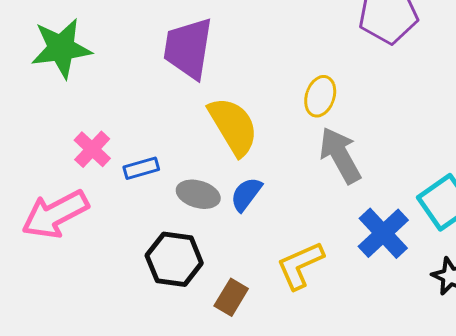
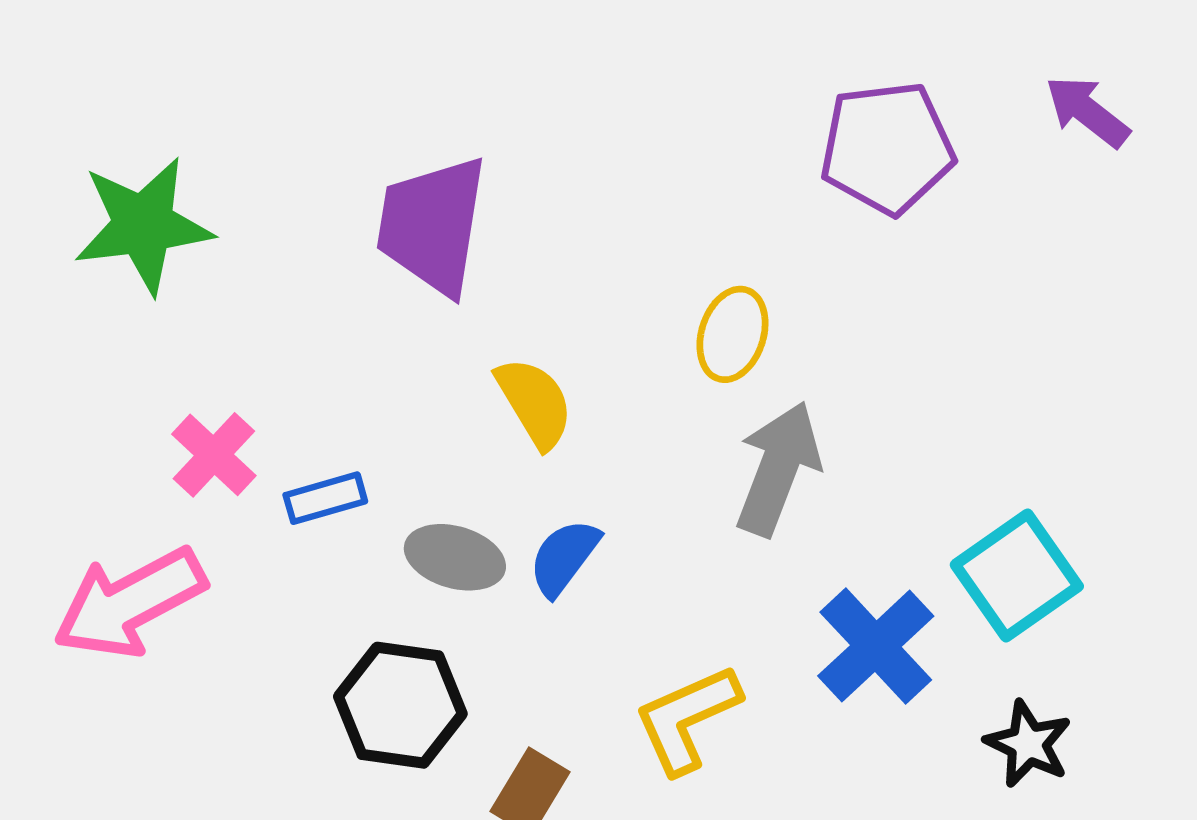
yellow semicircle: (233, 126) -> (535, 403), size x0.7
gray arrow: (340, 155) -> (778, 469), turned 50

